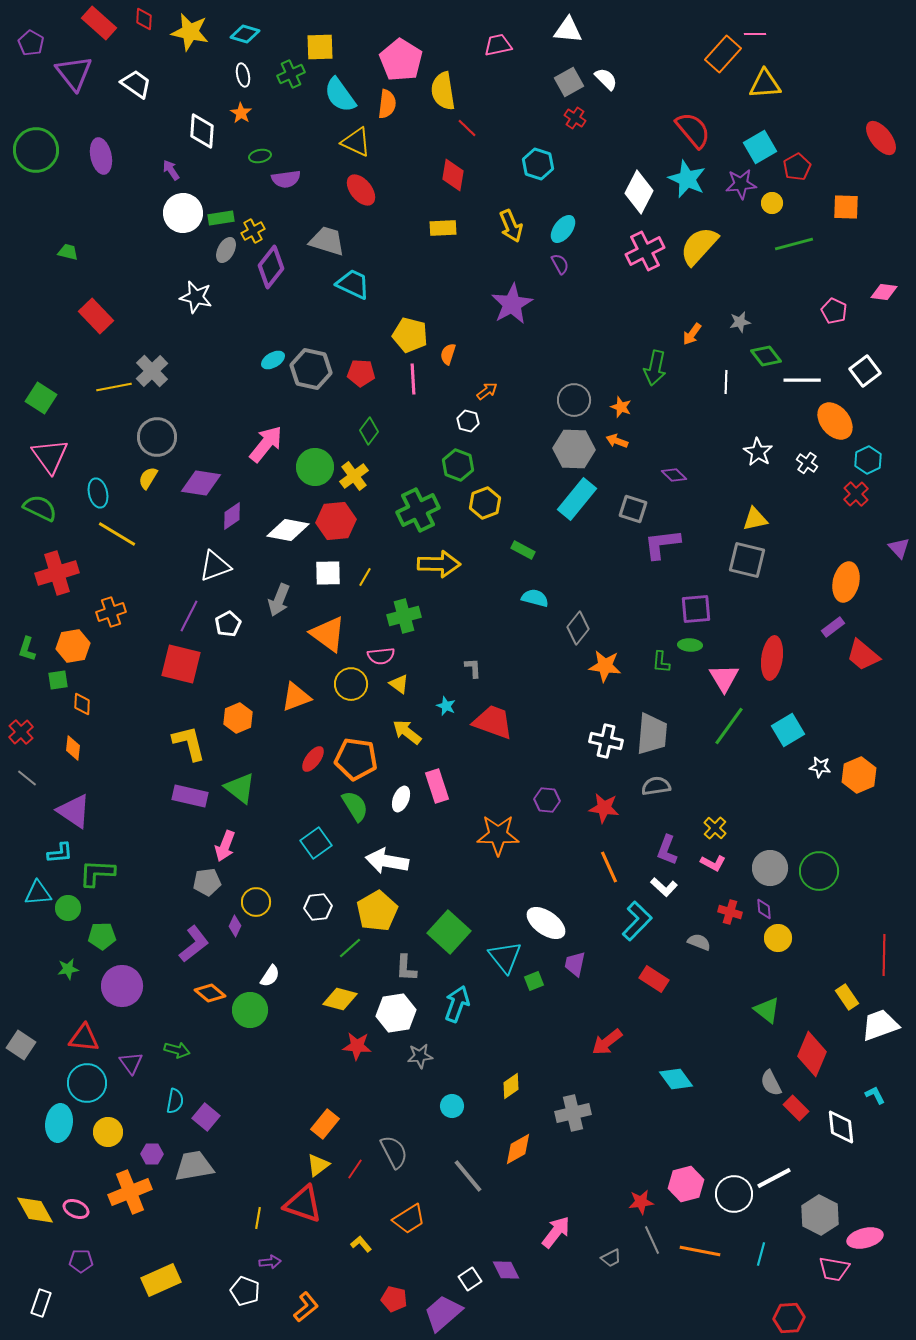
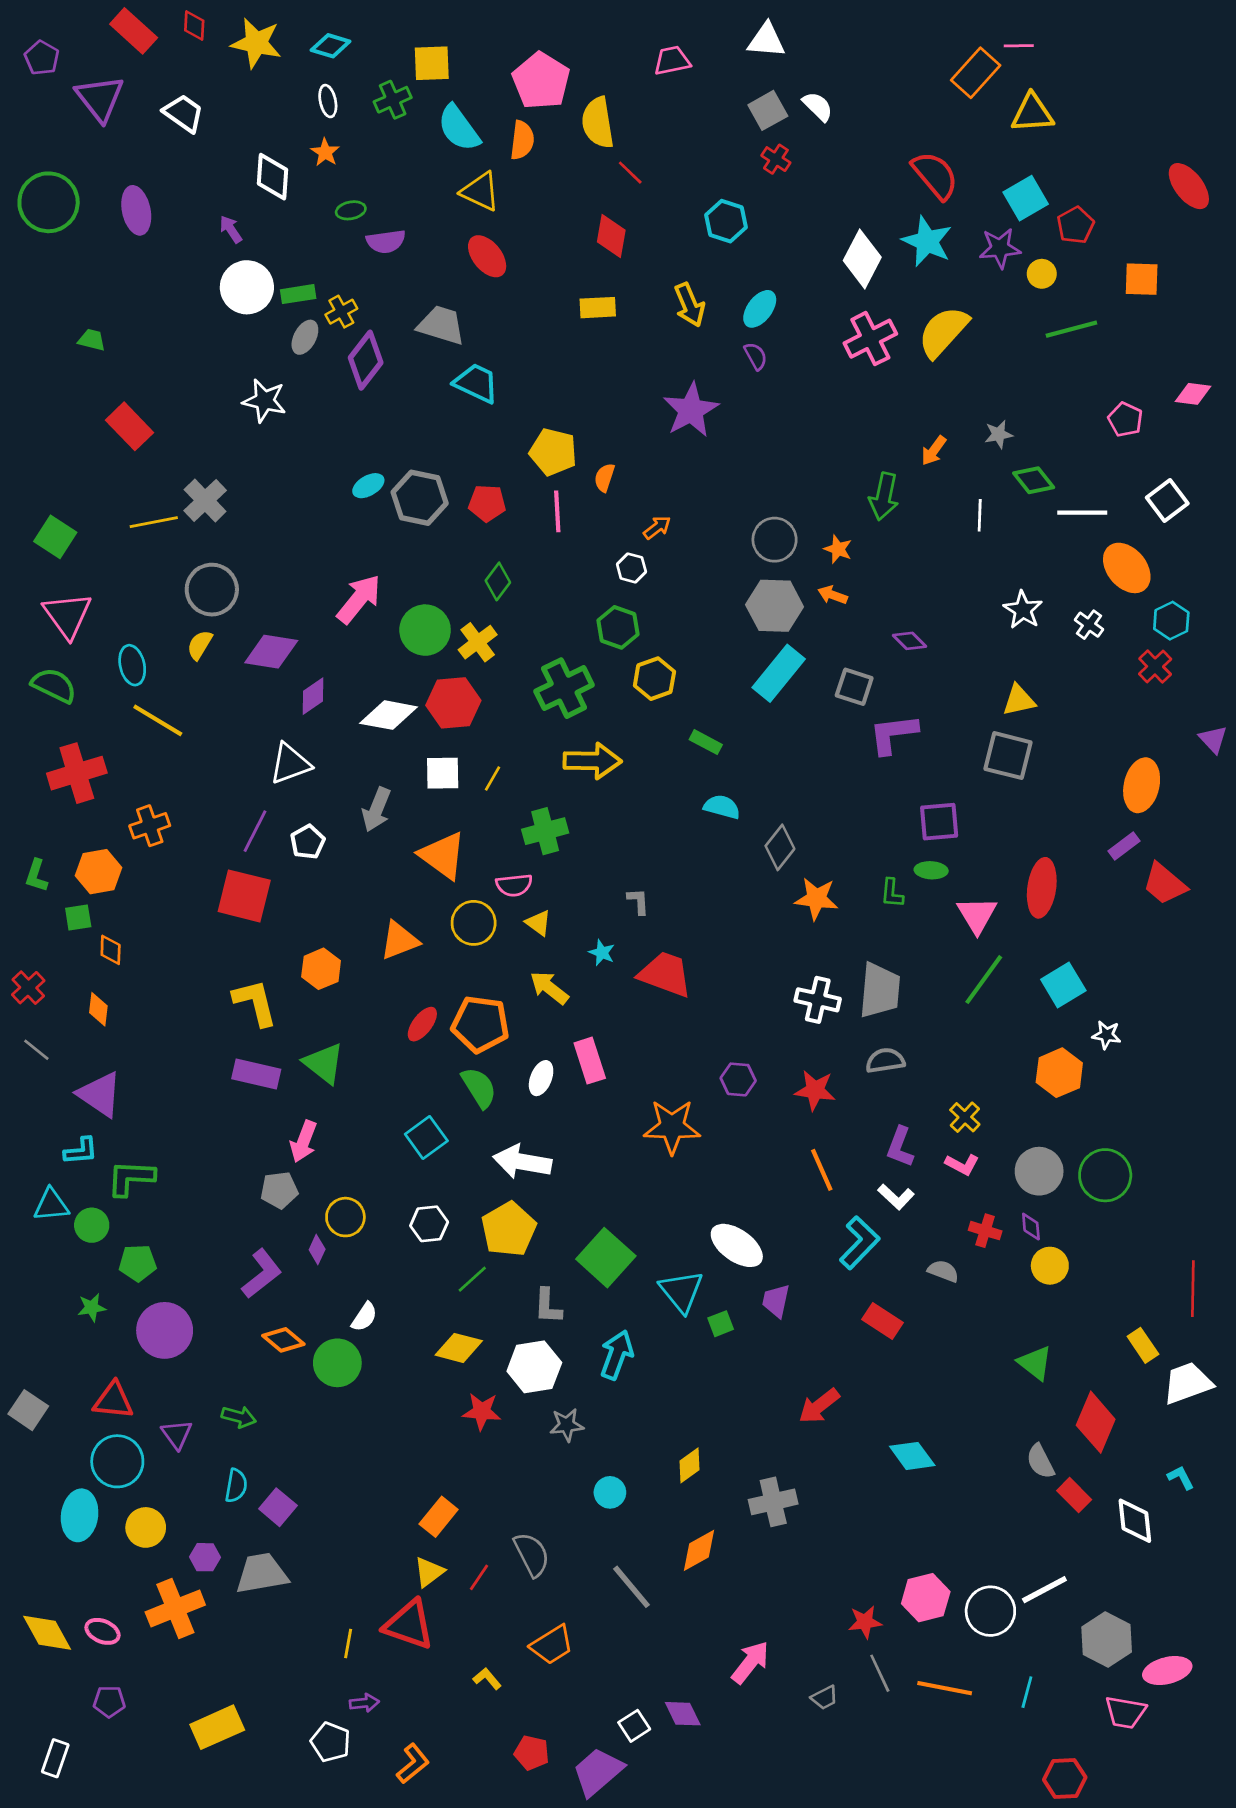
orange hexagon: (859, 775) -> (1059, 1073), moved

